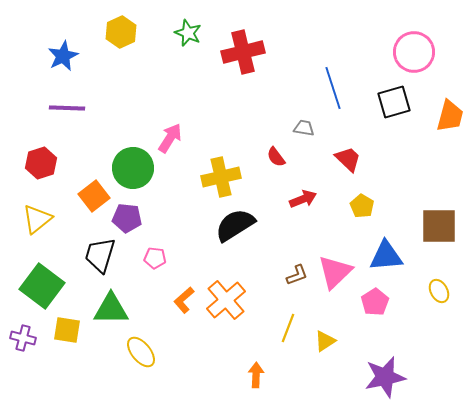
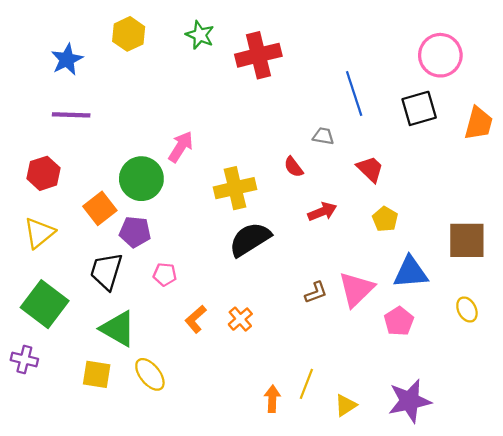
orange cross: (226, 300) -> (240, 319), size x0.6
green triangle: (111, 309) -> (118, 329), turned 30
yellow line: (288, 328) -> (306, 384), moved
yellow square: (67, 330) -> (97, 374), moved
yellow triangle: (325, 341) -> (346, 405), moved

